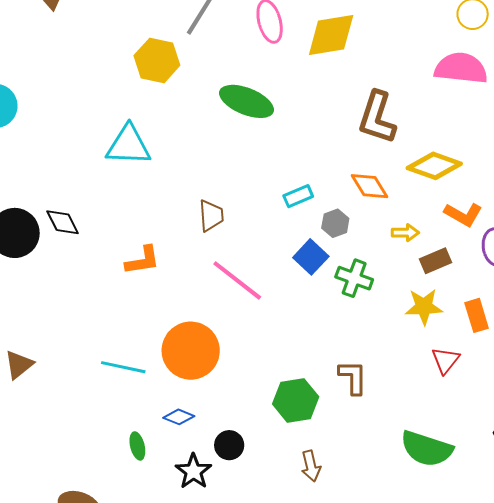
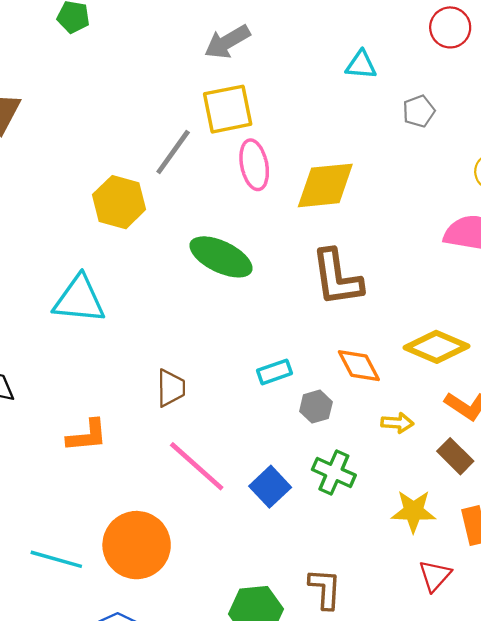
brown L-shape: (377, 117) -> (337, 278), moved, turned -30
blue square: (311, 257) -> (270, 487), moved
brown rectangle: (436, 261) -> (455, 456), moved, turned 64

